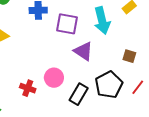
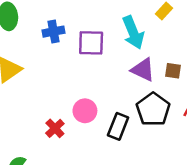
purple triangle: (83, 51) -> (143, 70), moved
red cross: (28, 88) -> (55, 128), turned 35

